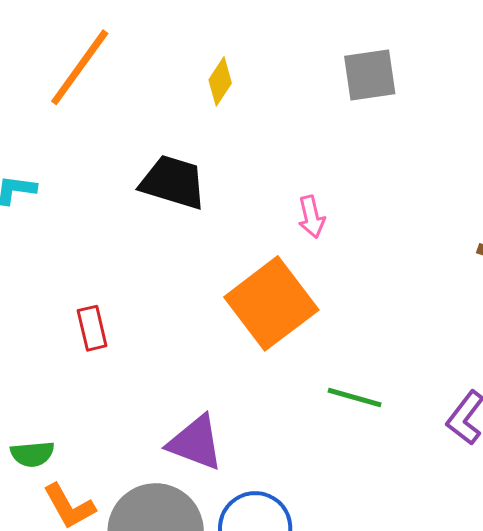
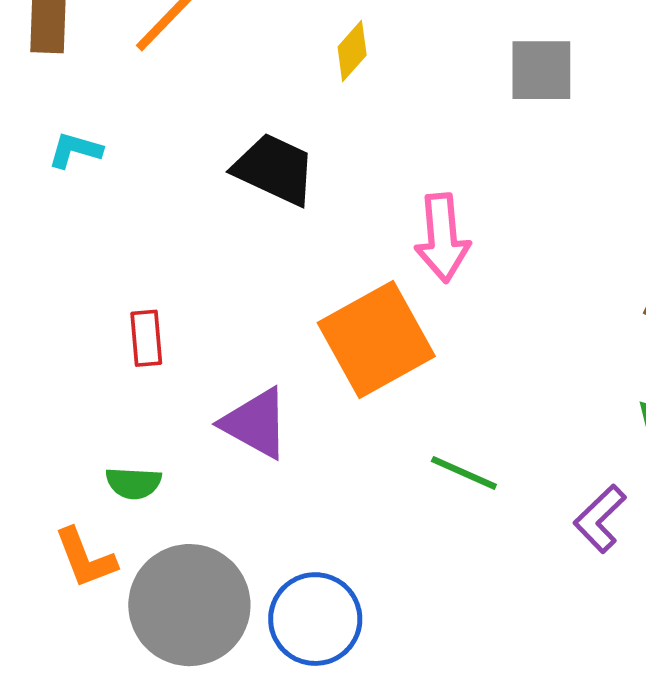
pink arrow: (311, 217) -> (442, 238), size x1.6
purple triangle: (195, 443) -> (256, 423), moved
green semicircle: (32, 454) -> (134, 483), moved

